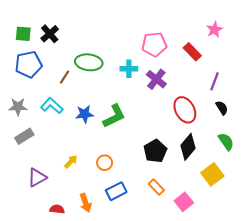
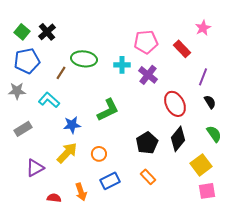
green square: (23, 34) -> (22, 32), turned 35
gray star: (18, 107) -> (17, 91), moved
blue star: (85, 114) -> (72, 125), moved
yellow arrow: (71, 162) -> (67, 153), size x1.6
pink square: (184, 202) -> (207, 191), moved, turned 30

